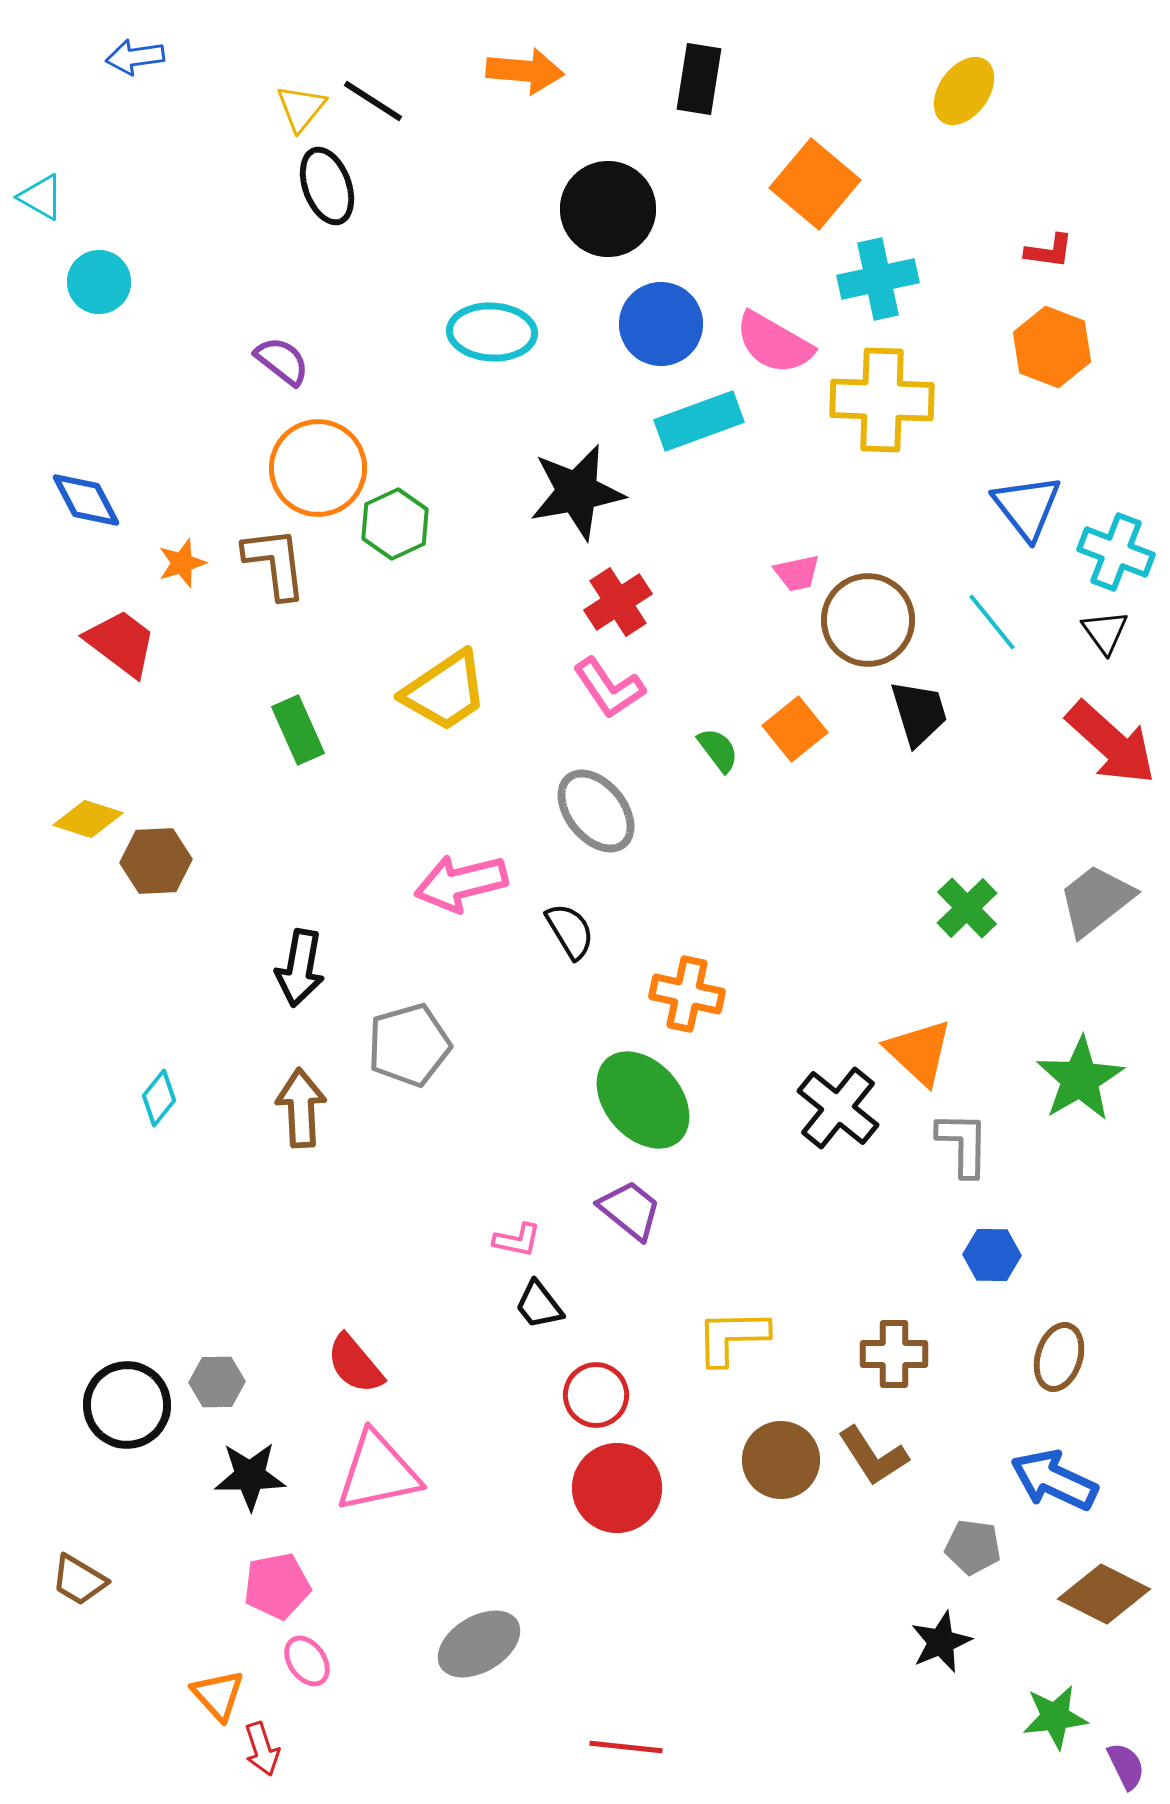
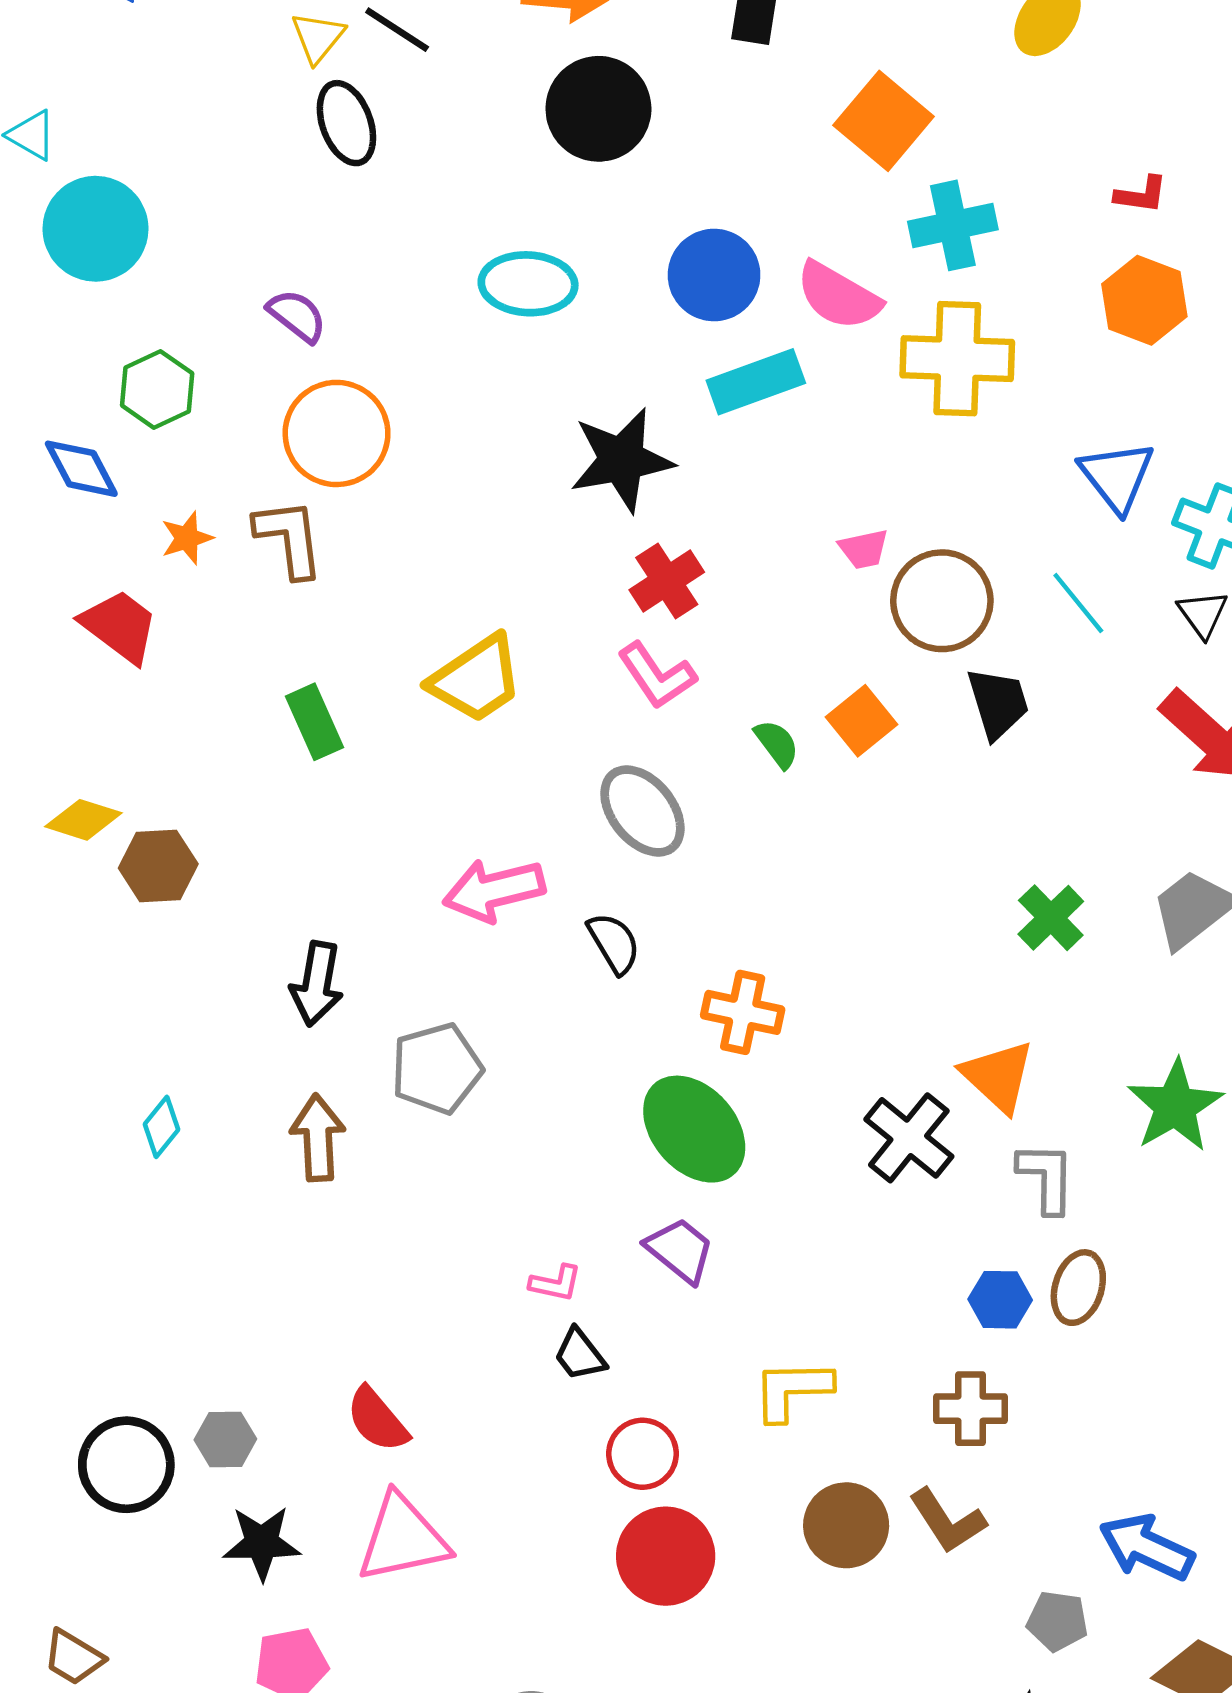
black circle: (608, 209) -> (598, 109), moved
cyan circle: (99, 282) -> (95, 229), size x1.5
green hexagon: (395, 524) -> (157, 389), moved
blue hexagon: (992, 1255) -> (1000, 1300), moved
brown ellipse: (1059, 1357) -> (1078, 1288), moved

